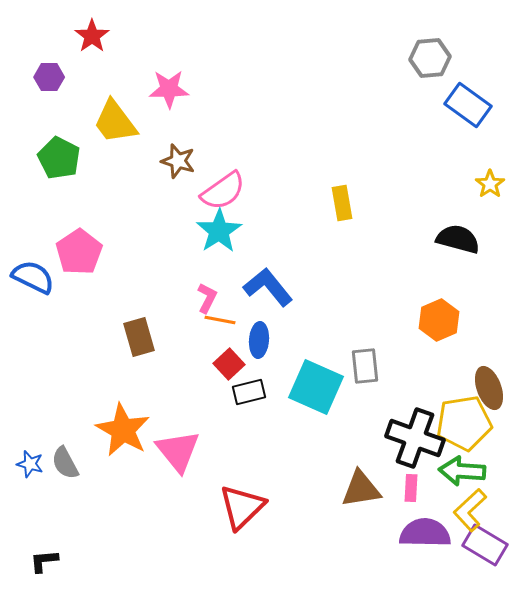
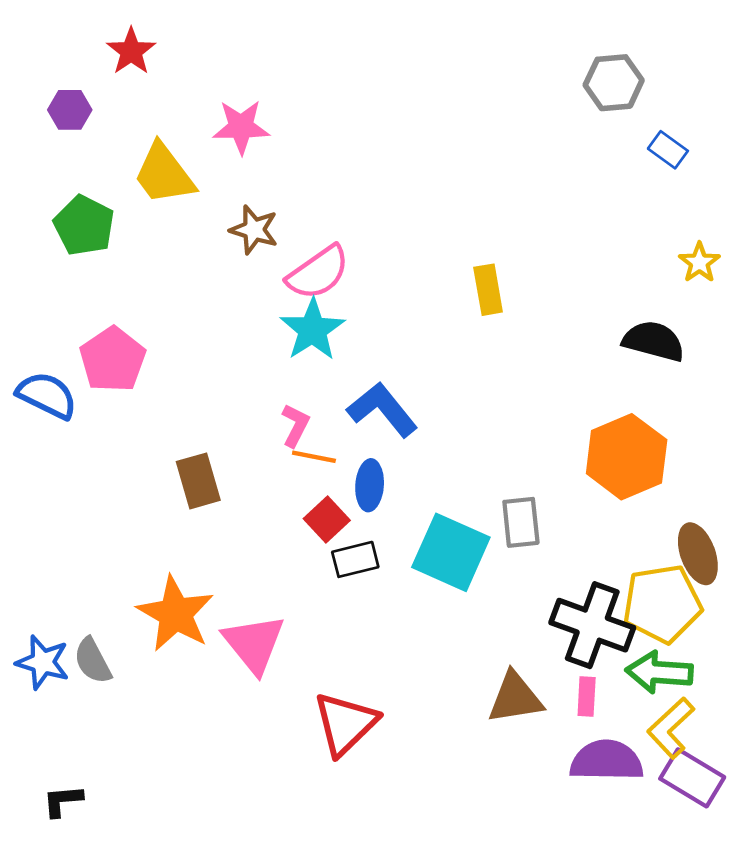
blue rectangle: (468, 105) -> (668, 150), size x0.6
orange hexagon: (439, 320) -> (627, 457), size x1.4
blue star: (30, 464) -> (43, 662), size x1.4

